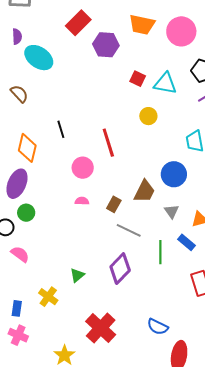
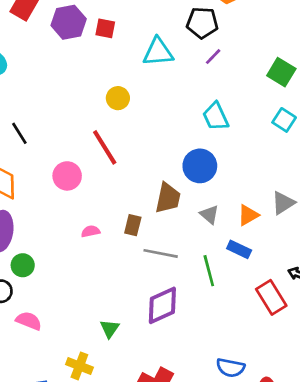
red square: (138, 79) -> (105, 28), moved
yellow circle: (148, 116) -> (118, 98), moved
black line: (61, 129) -> (19, 133), moved
pink circle: (83, 168) -> (67, 176), moved
purple diamond: (120, 268) -> (162, 305), turned 36

